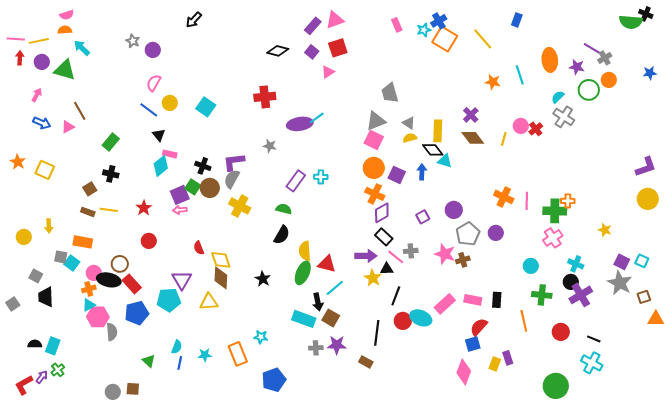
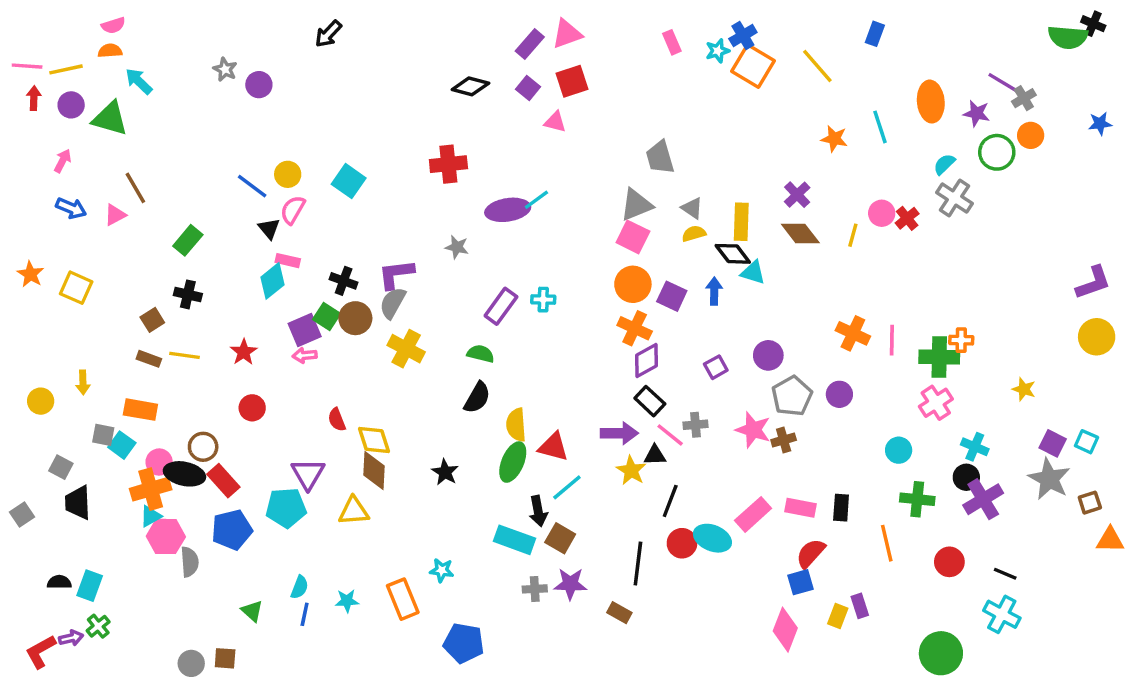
pink triangle: (328, 72) -> (555, 122), turned 48
pink semicircle: (154, 83) -> (293, 210), moved
orange cross: (89, 289) -> (151, 489), size x1.6
purple arrow: (42, 377) -> (71, 638), turned 40
blue pentagon: (274, 380) -> (464, 643), turned 30

